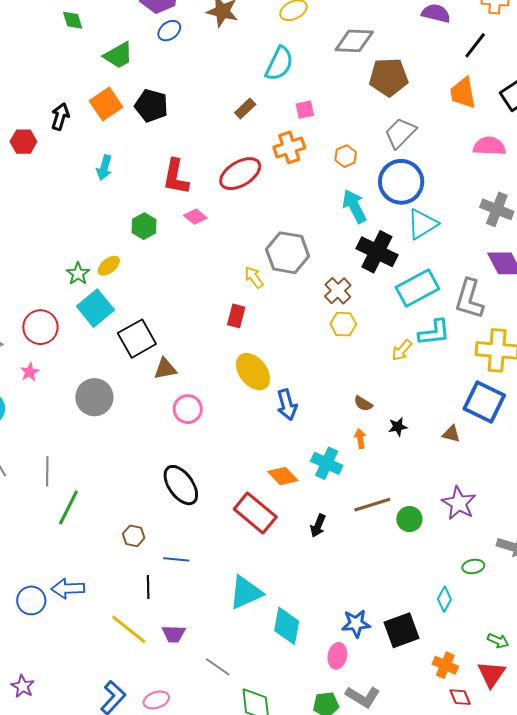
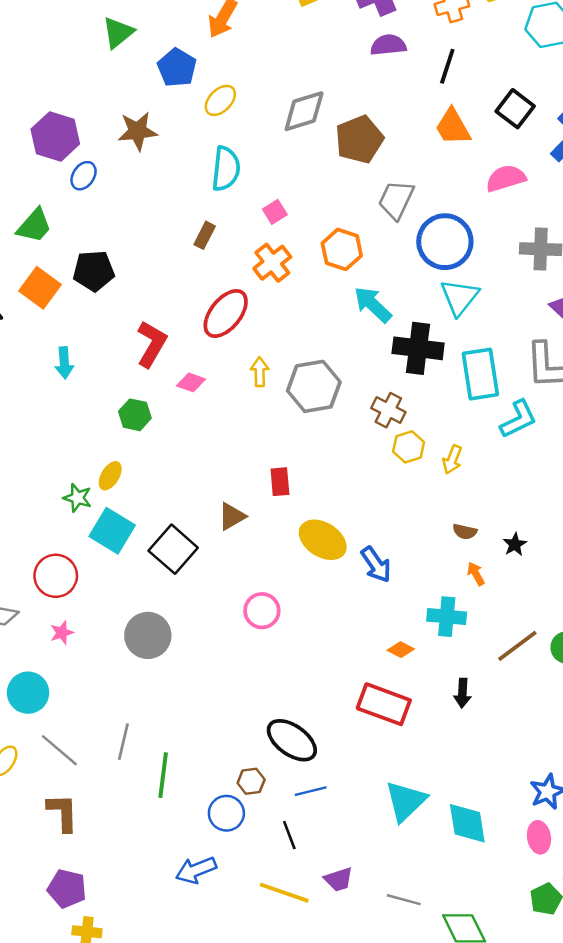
orange hexagon: (346, 156) -> (342, 249), size x1.5
red L-shape: (176, 177) -> (152, 344), turned -141
blue circle: (401, 182) -> (445, 242), moved
yellow arrow: (254, 277) -> (260, 372), moved, turned 55
cyan rectangle: (417, 288) -> (480, 374), turned -51
yellow arrow: (402, 350) -> (452, 459), moved
brown triangle: (165, 369) -> (232, 516), moved
pink star: (30, 372) -> (62, 633), turned 30
gray line: (47, 471) -> (123, 742), turned 32
orange diamond: (283, 476) -> (401, 650), size x0.7
black ellipse: (181, 485) -> (292, 740), moved
blue circle: (31, 600) -> (226, 813), moved

